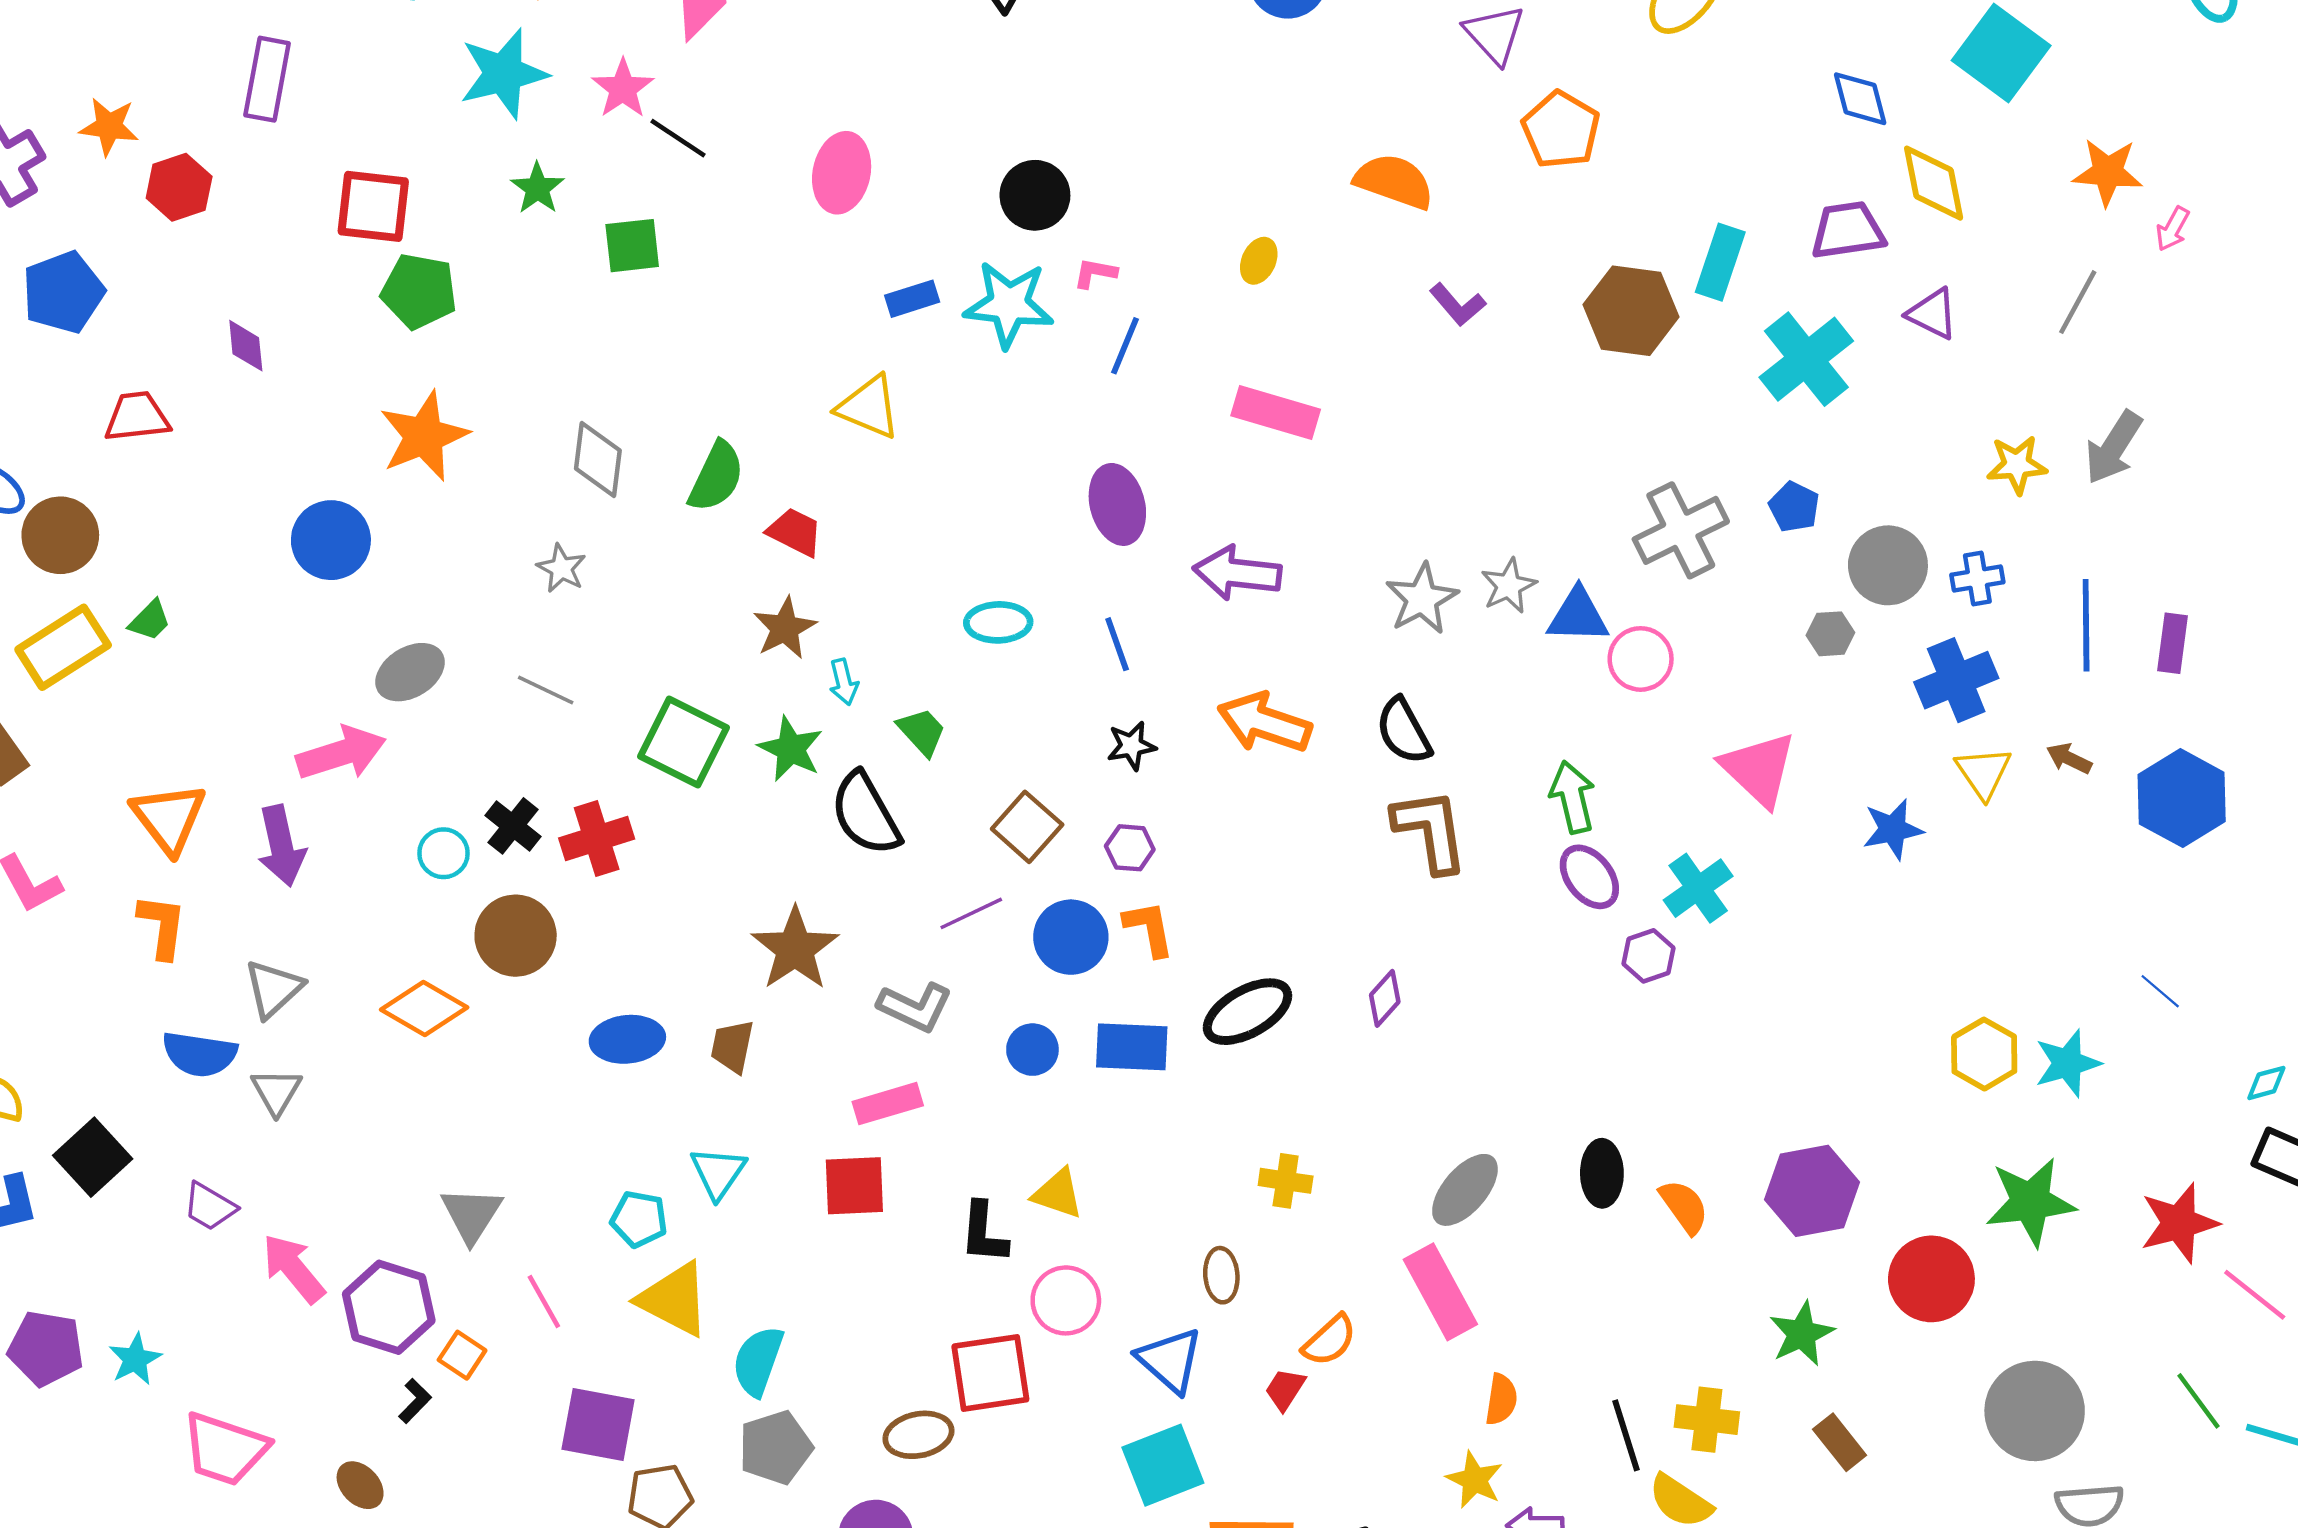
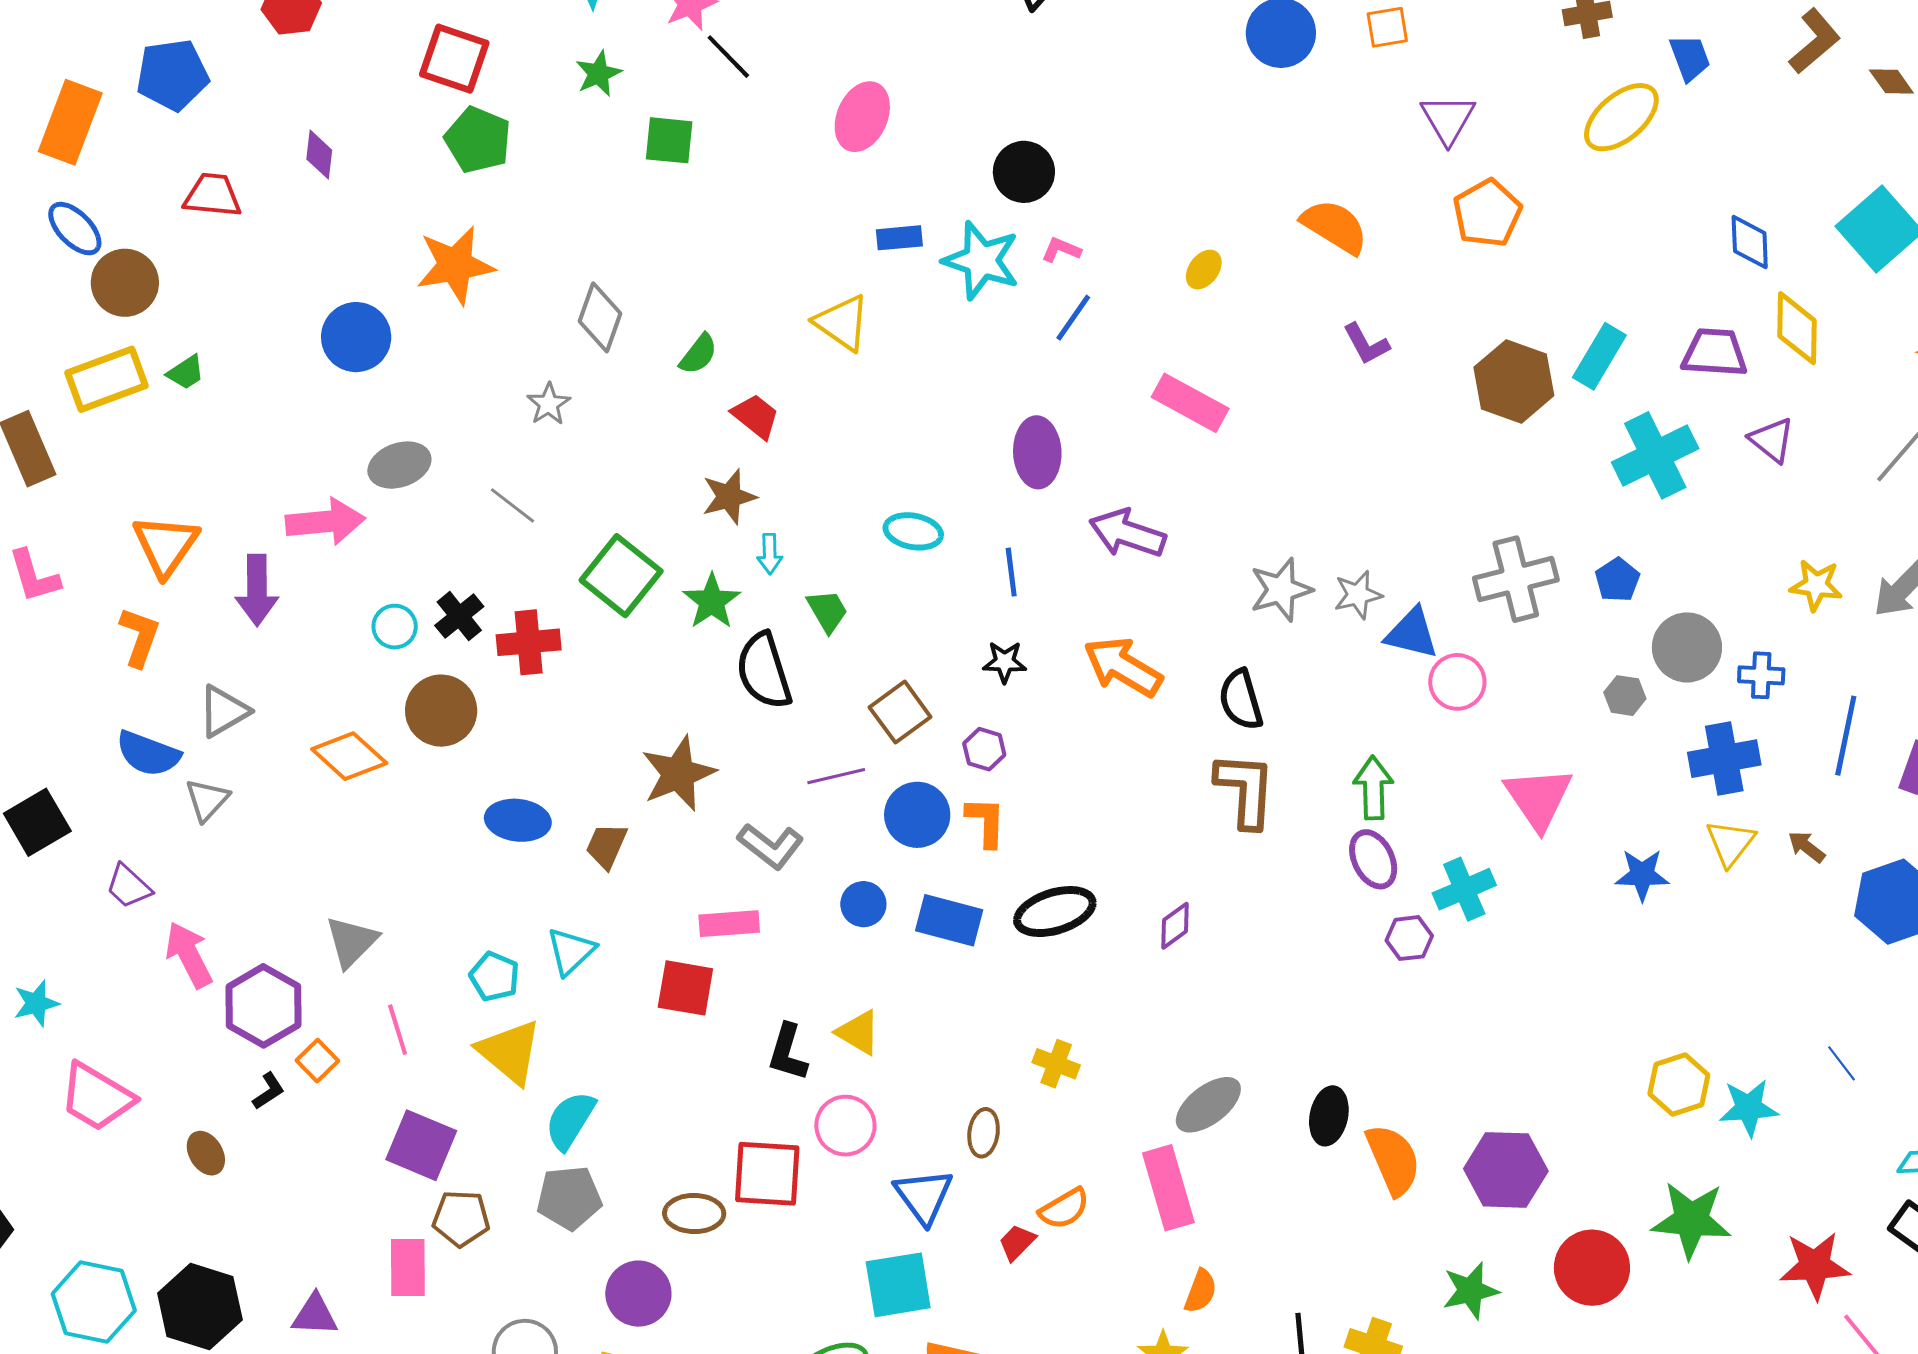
green semicircle: (716, 477) -> (698, 354), size x0.7
orange semicircle: (1684, 1207) -> (1393, 1160), size x1.4

